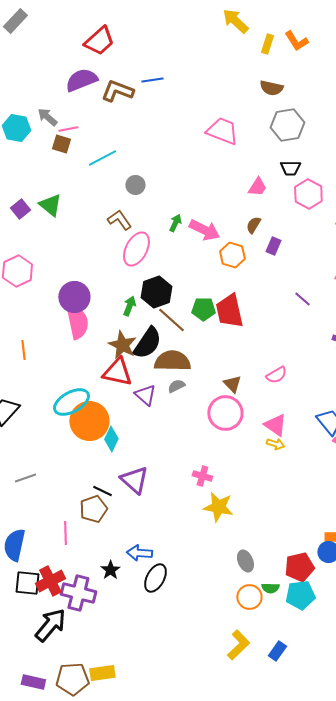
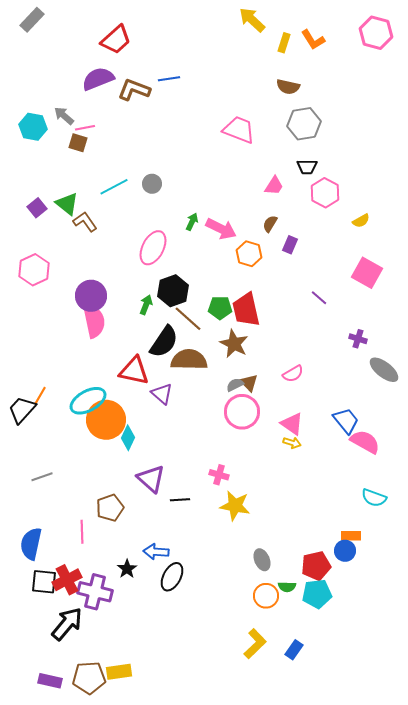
cyan line: (102, 158) -> (114, 187), moved
brown L-shape: (119, 220) -> (85, 222), moved
brown star: (122, 345) -> (234, 344), moved
orange line: (23, 350) -> (40, 396), moved, turned 36
gray semicircle: (176, 386) -> (235, 385), moved
black line: (102, 491) -> (180, 500), moved, turned -30

